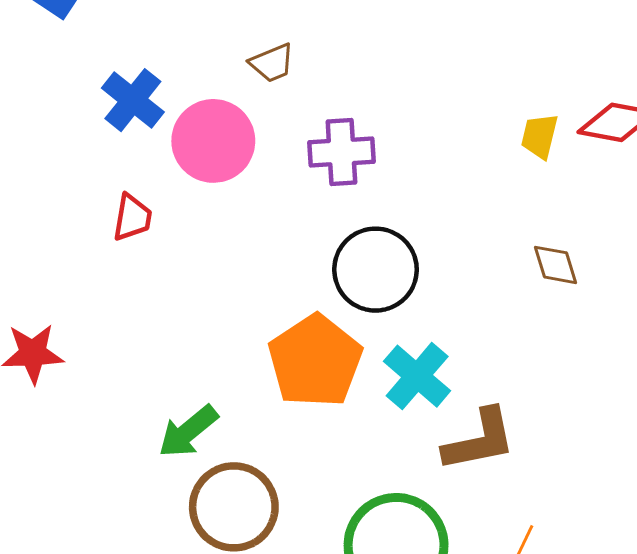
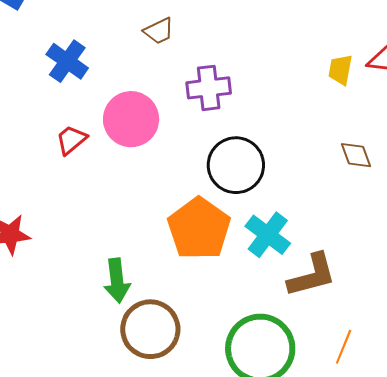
pink circle: (213, 141) -> (131, 119), moved
red trapezoid: (132, 218) -> (71, 140), turned -136
green arrow: (188, 431) -> (117, 281), turned -54

